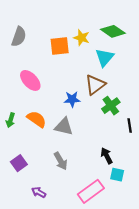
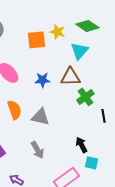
brown triangle: (95, 85) -> (70, 77), turned 35
blue star: (72, 99) -> (42, 80), moved
orange semicircle: (37, 119) -> (14, 110), turned 36

